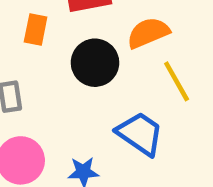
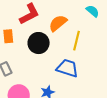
yellow line: (177, 81) -> (77, 41), turned 60

